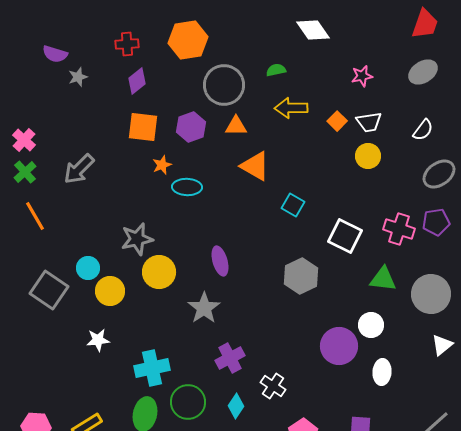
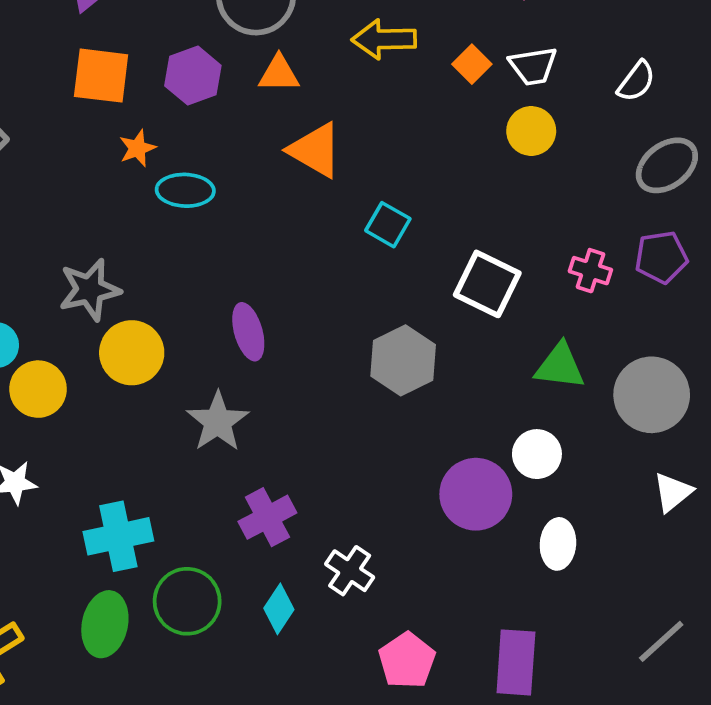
pink cross: (399, 229) -> (590, 271), size x0.7

